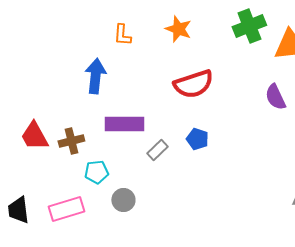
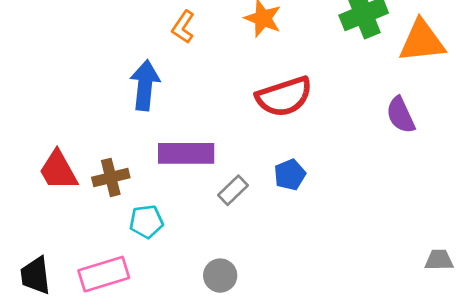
orange L-shape: (122, 35) -> (183, 27), turned 30
blue pentagon: (197, 139) -> (290, 175), turned 30
gray circle: (123, 200) -> (220, 276), moved

